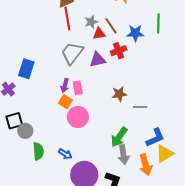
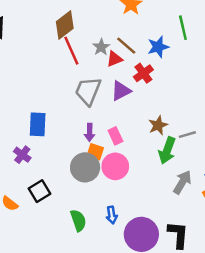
pink rectangle: (78, 88) -> (115, 136), moved
gray circle: (25, 131) -> (85, 167), moved, size x1.5
green arrow: (119, 137) -> (167, 150), moved
blue arrow: (65, 154) -> (112, 215), turned 64
gray arrow: (123, 155) -> (182, 182), moved, turned -126

